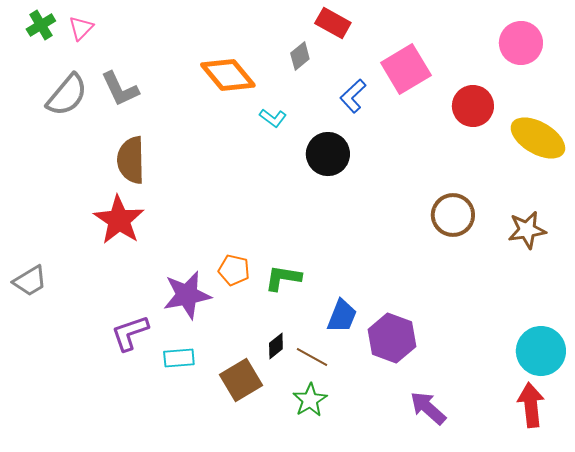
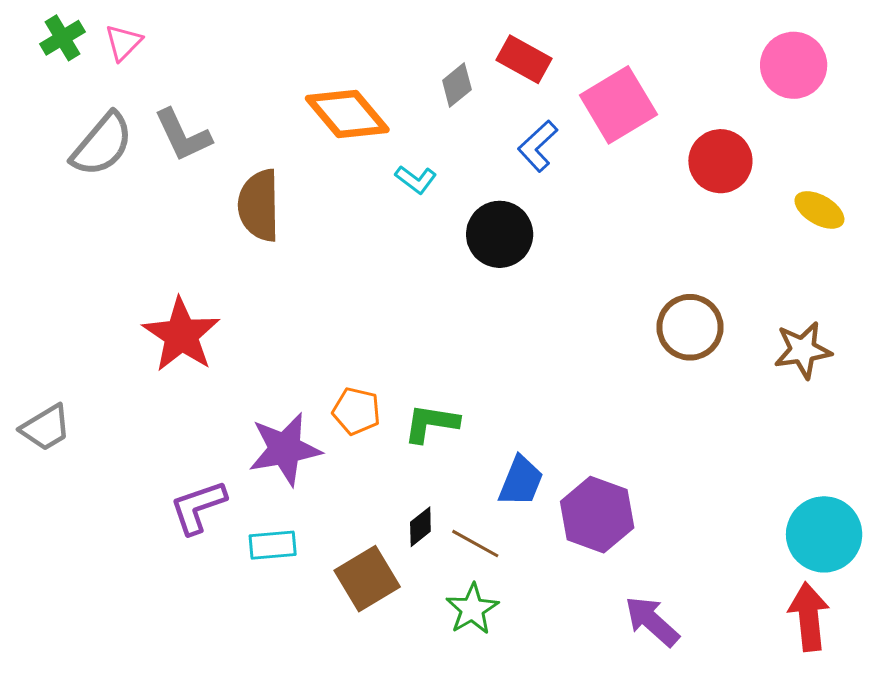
red rectangle: (333, 23) -> (524, 59), moved
yellow ellipse: (538, 138) -> (819, 210), size x0.6
brown semicircle: (131, 160) -> (259, 205), moved

